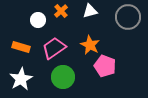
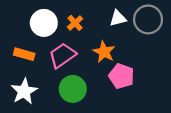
orange cross: (61, 11) -> (75, 23), moved
white triangle: (90, 11) -> (118, 18), moved
white circle: (38, 20) -> (44, 23), size x1.5

